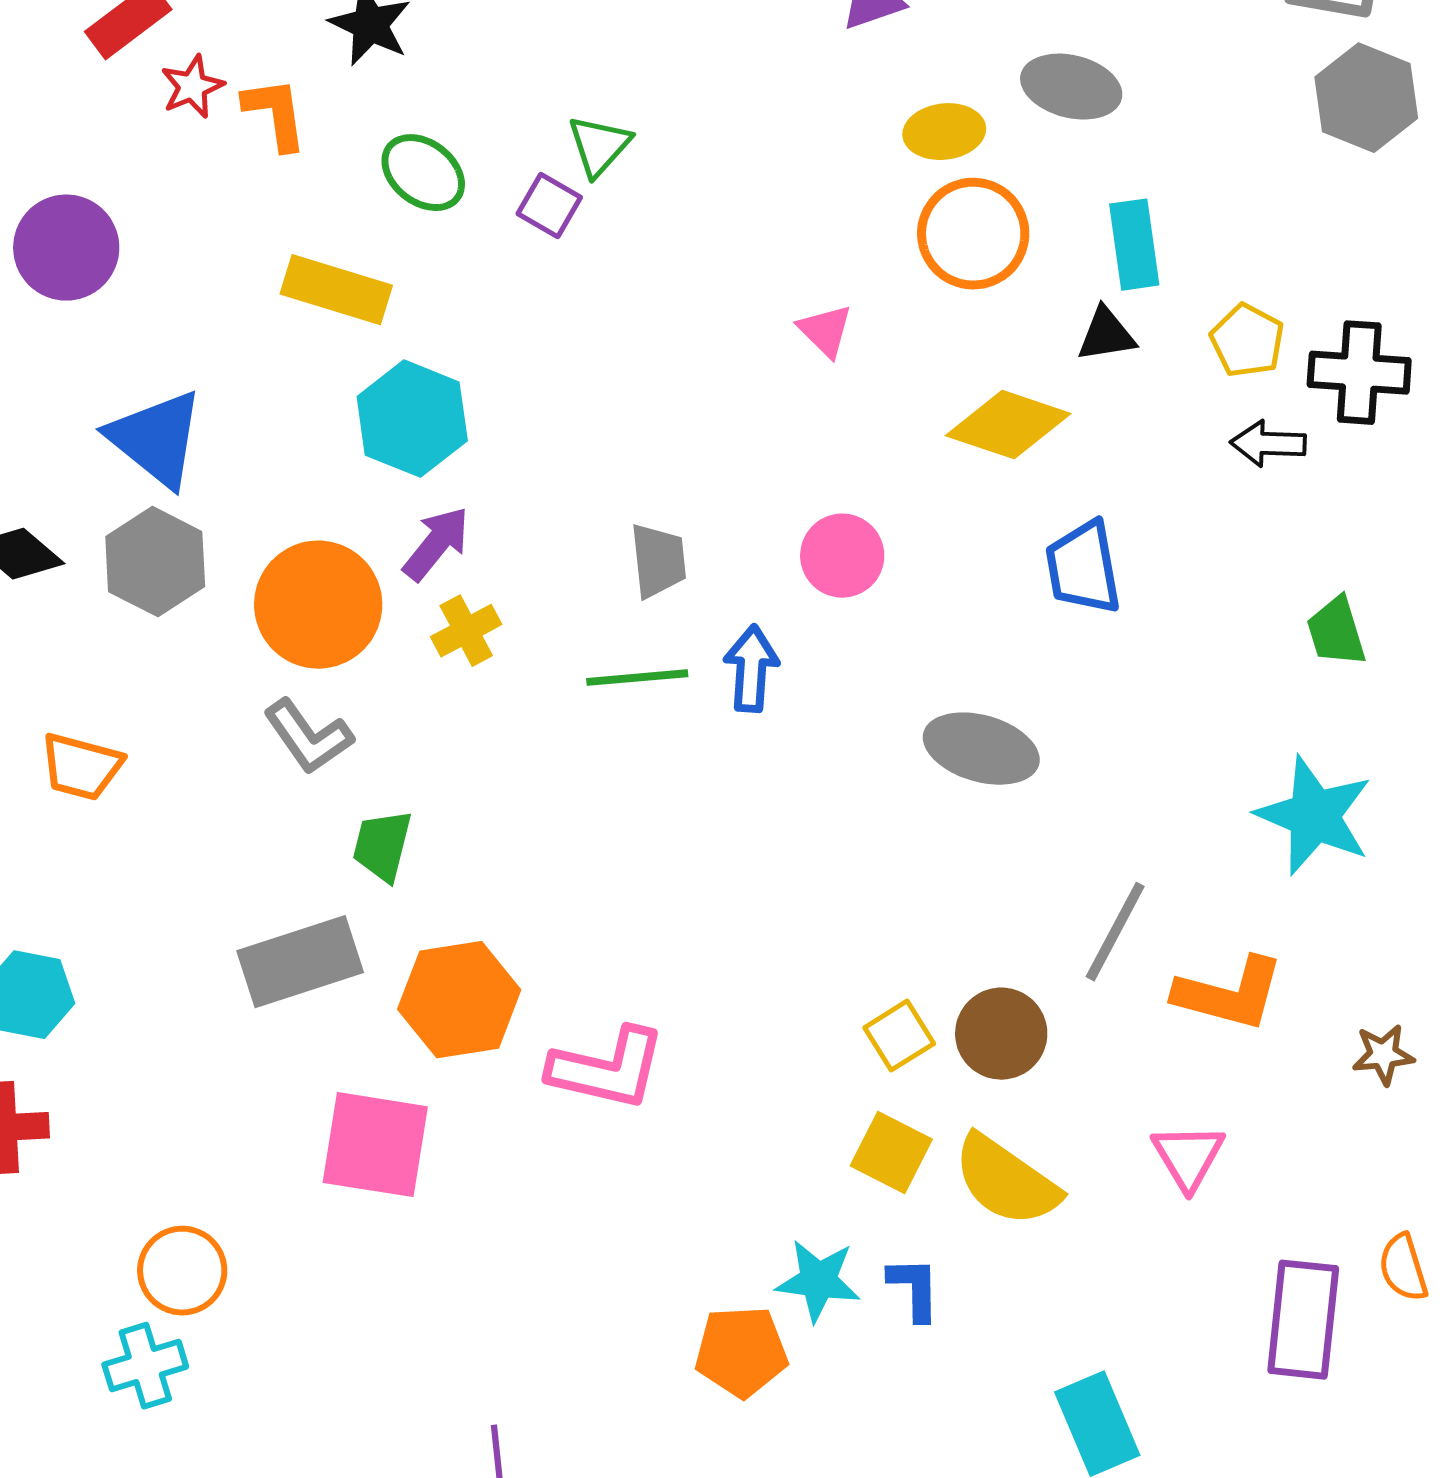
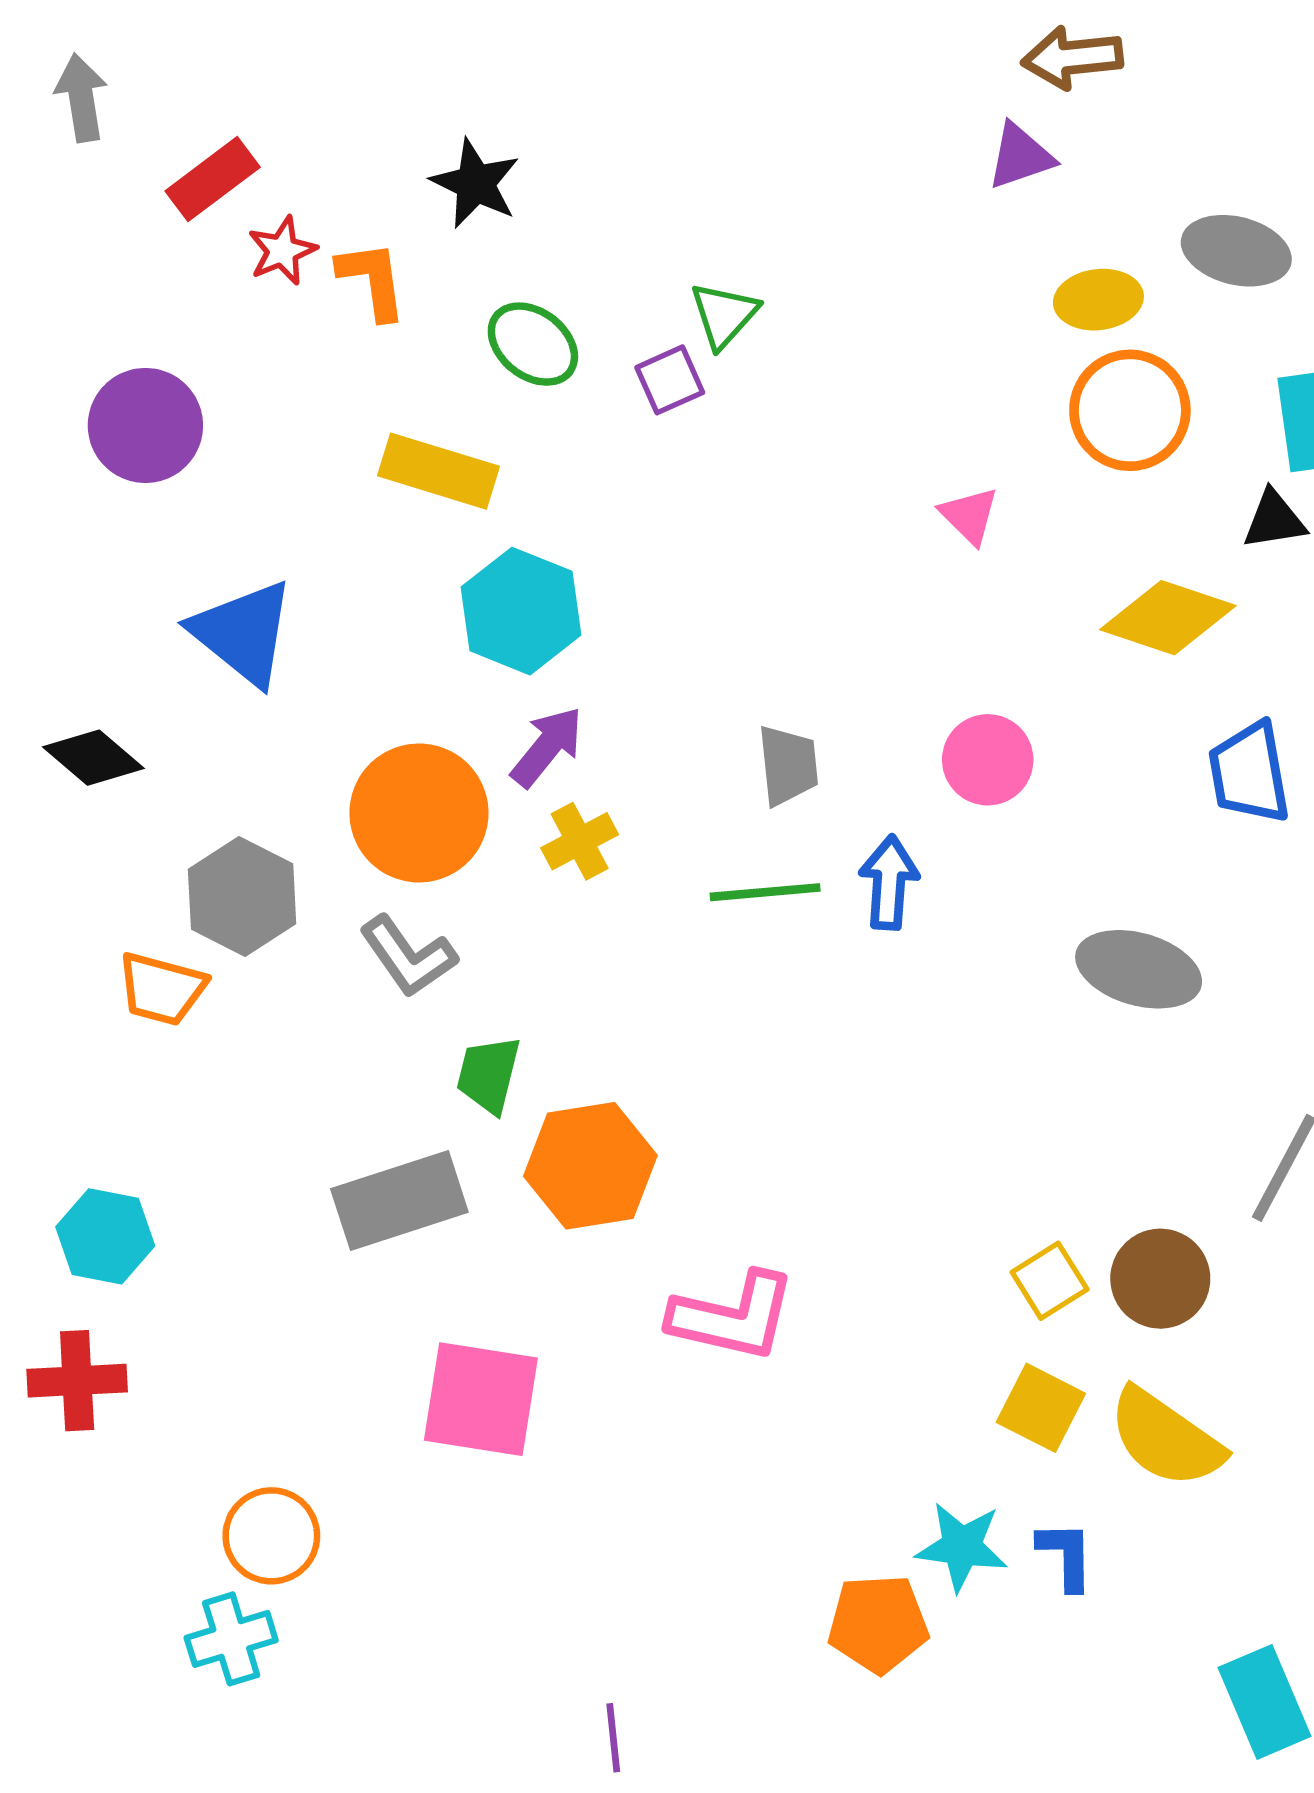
purple square: (549, 206) -> (670, 380), turned 36
gray hexagon: (155, 562) -> (242, 897), moved
orange hexagon: (459, 1000) -> (590, 1166), moved

